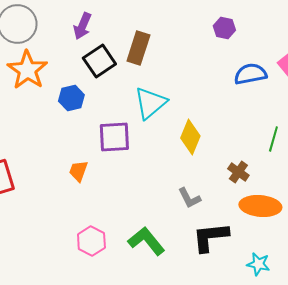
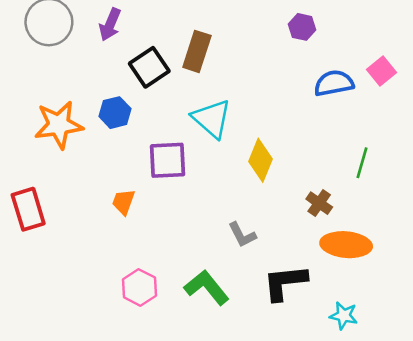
purple arrow: (82, 26) -> (110, 25), moved
orange star: (27, 70) -> (59, 125), moved, turned 30
cyan triangle: (150, 103) -> (212, 119), turned -39
gray L-shape: (189, 198) -> (242, 235), moved

